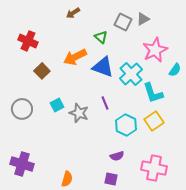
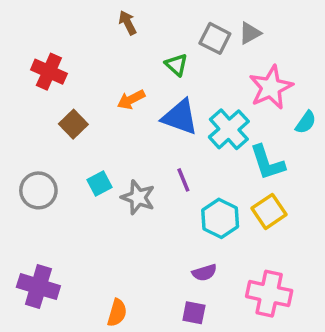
brown arrow: (73, 13) -> (128, 23), turned 96
orange arrow: (75, 57) -> (131, 100), size x0.7

